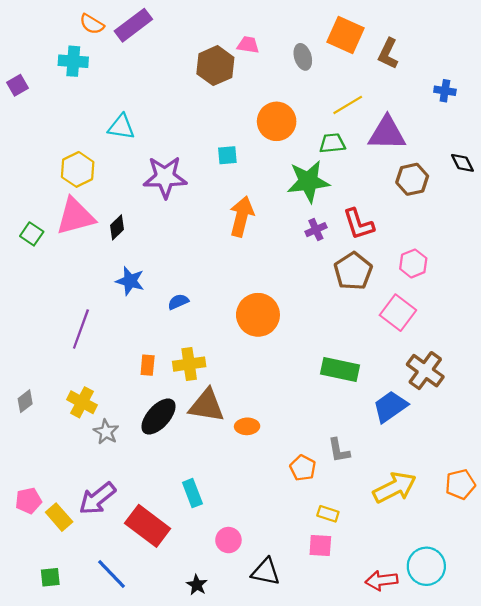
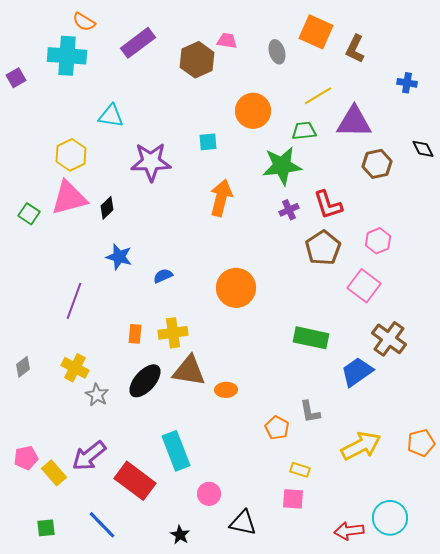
purple rectangle: (133, 25) -> (138, 43), moved
cyan cross: (73, 61) -> (67, 56), size x1.4
cyan rectangle: (192, 493) -> (176, 451), size x1.5

